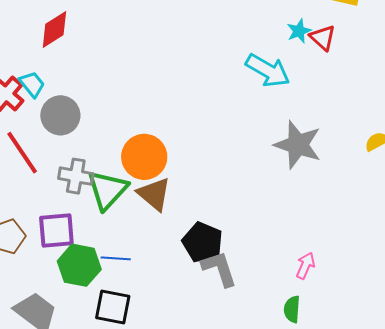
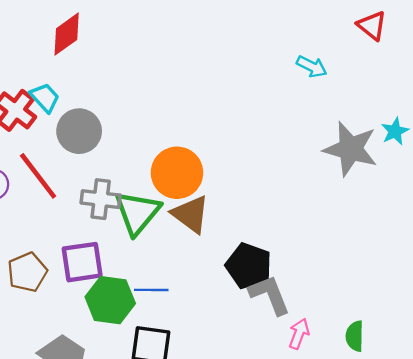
cyan star: (299, 31) -> (395, 131), moved
cyan arrow: (268, 70) -> (312, 67), size x0.6
pink arrow: (305, 266) -> (299, 334), moved

